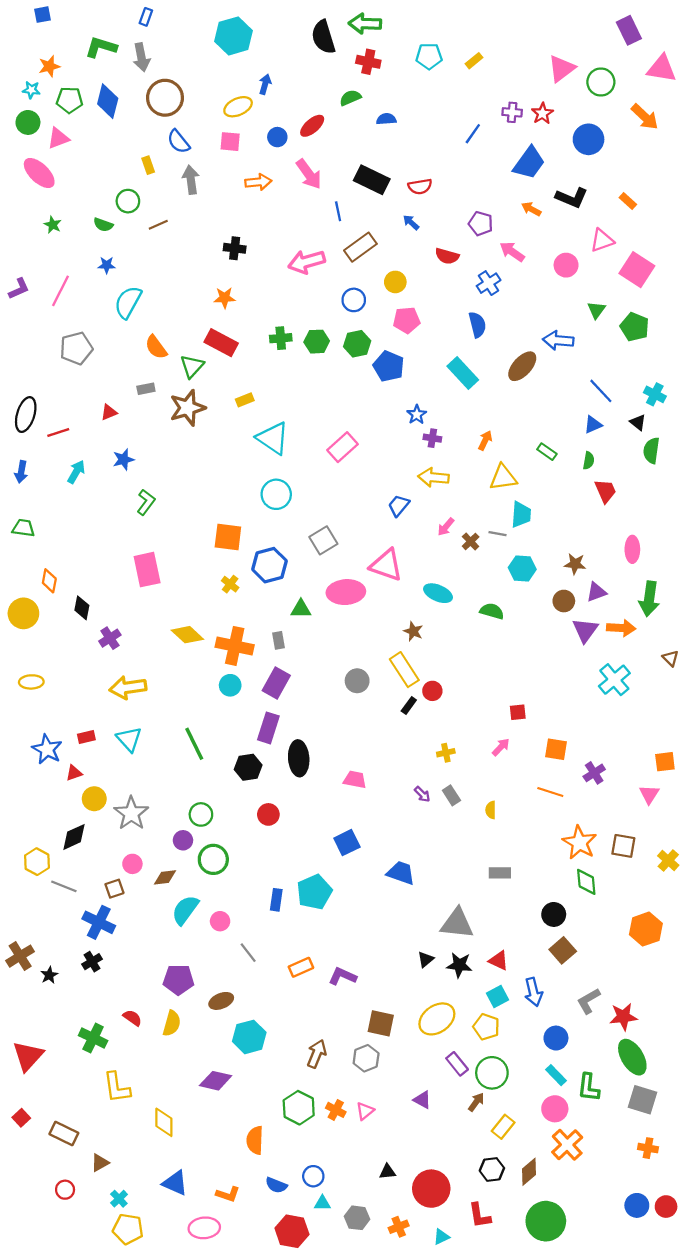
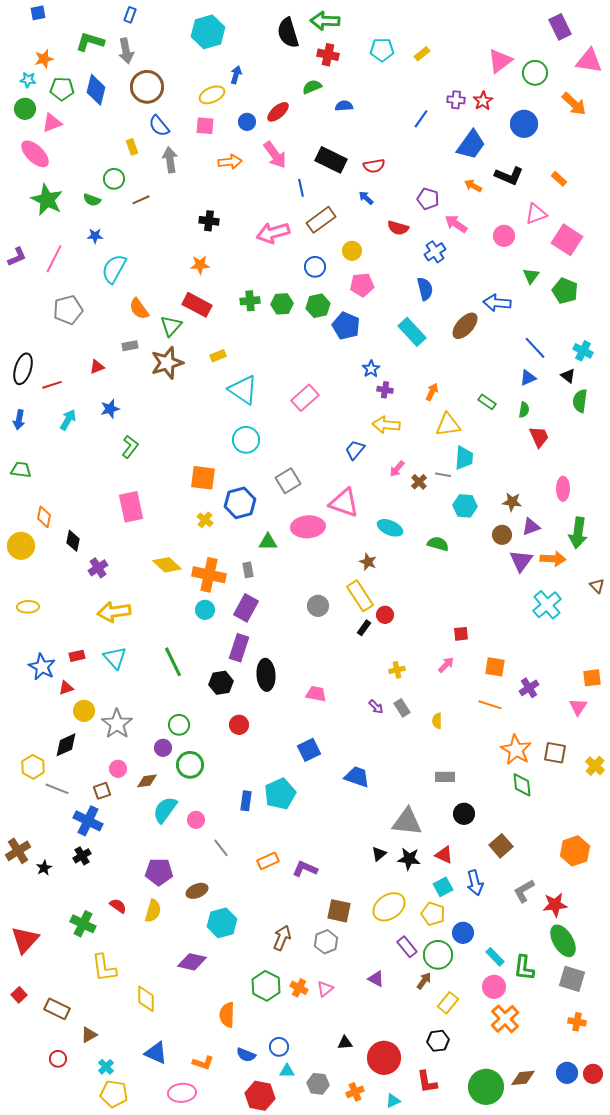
green star: (53, 225) -> (47, 200), size x2.0
black circle: (554, 914) -> (464, 814), moved
orange hexagon: (646, 929) -> (575, 851), moved
blue circle: (556, 1038) -> (463, 933), moved
brown diamond: (529, 1172) -> (523, 1078), moved, turned 35

